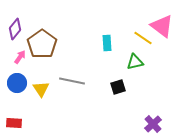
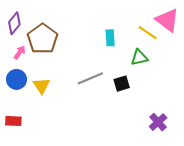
gray line: (72, 81) -> (90, 78), moved, turned -35

